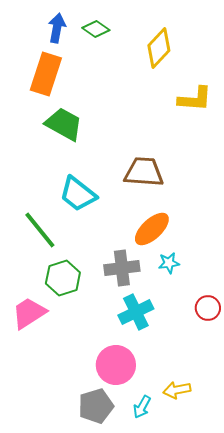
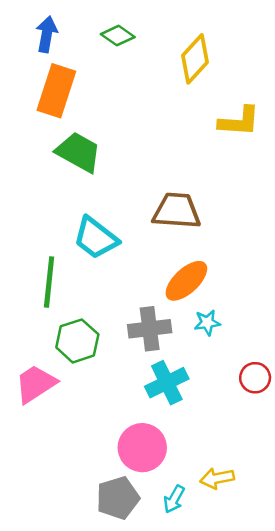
blue arrow: (57, 28) -> (47, 34), moved
green line: (40, 230) -> (49, 282), turned 45

